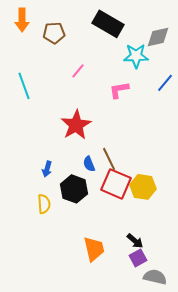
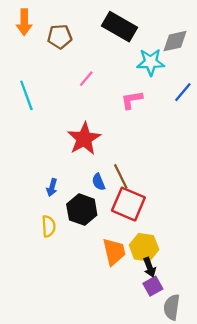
yellow hexagon: (143, 187) -> (144, 247), moved
black arrow: (135, 241) -> (150, 267), turned 30
orange trapezoid: (94, 249) -> (114, 252), moved
gray semicircle: (155, 277) -> (172, 307), turned -95

